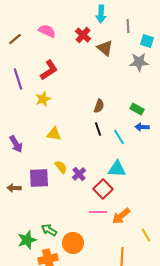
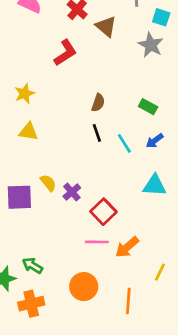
gray star: (139, 62) -> (151, 45), turned 30
red L-shape: (49, 70) -> (65, 53), moved
blue arrow: (142, 127) -> (155, 141), moved, turned -40
yellow triangle: (54, 134) -> (29, 132), moved
cyan triangle: (117, 169) -> (155, 185), moved
yellow line: (146, 235) -> (160, 272), turned 56
orange circle: (73, 243) -> (84, 287), moved

